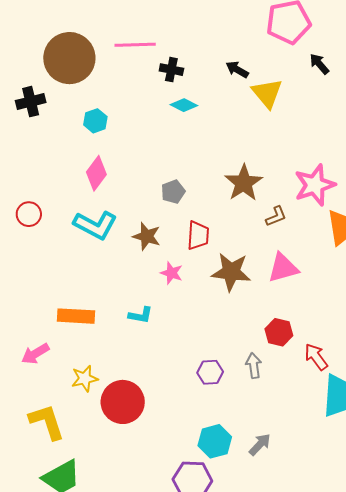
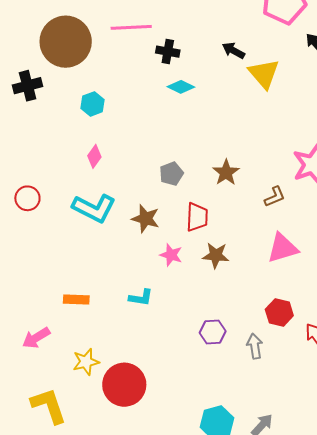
pink diamond: (96, 173) -> (94, 156), size x0.7
brown star: (244, 183) -> (226, 172), moved, size x0.7
brown star: (231, 272) -> (216, 255), moved, size x0.7
orange rectangle: (76, 316) -> (76, 300), size x0.7
purple hexagon: (210, 372) -> (213, 332), moved

